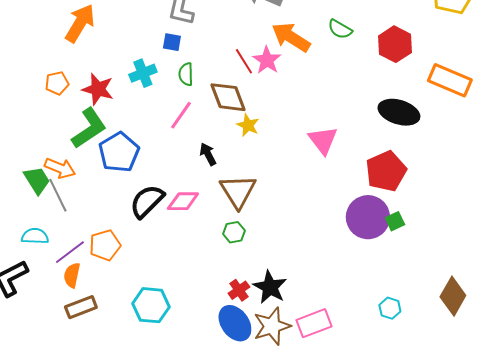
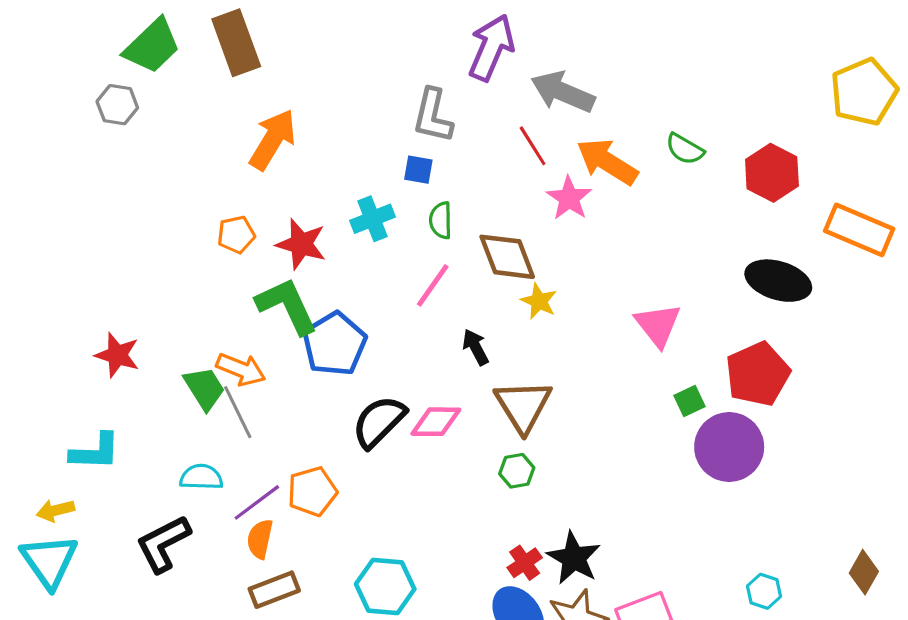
red line: (244, 61) -> (533, 146), moved
green L-shape: (89, 128) -> (287, 306), turned -81
green square: (395, 221) -> (690, 401), moved
brown diamond: (453, 296) -> (864, 572), size x0.7

